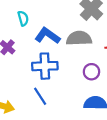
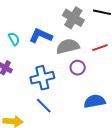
blue L-shape: (47, 36) -> (41, 36), moved
purple circle: (91, 72) -> (78, 68), moved

